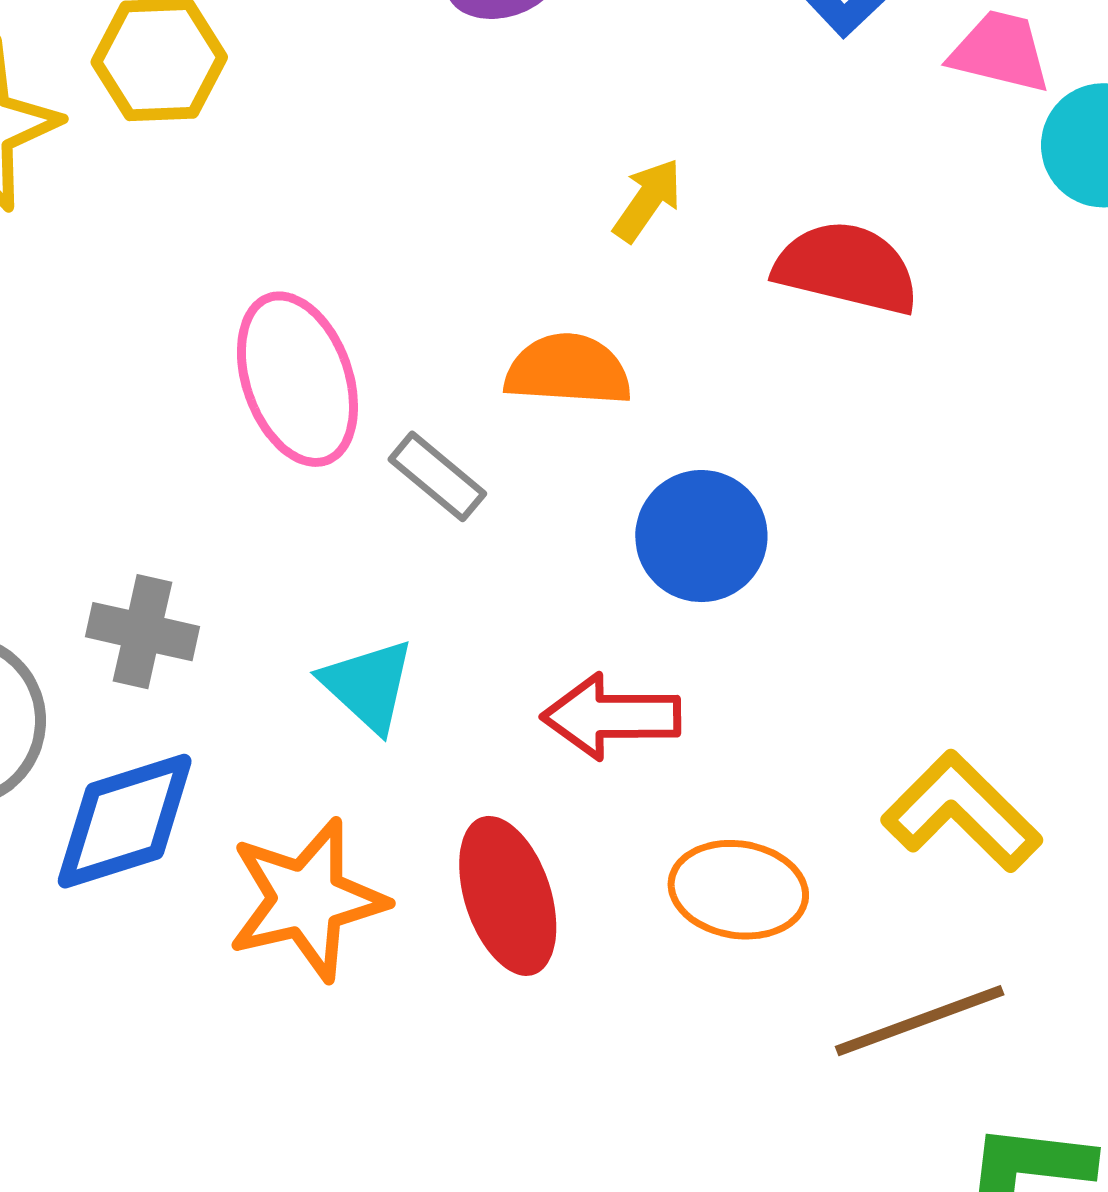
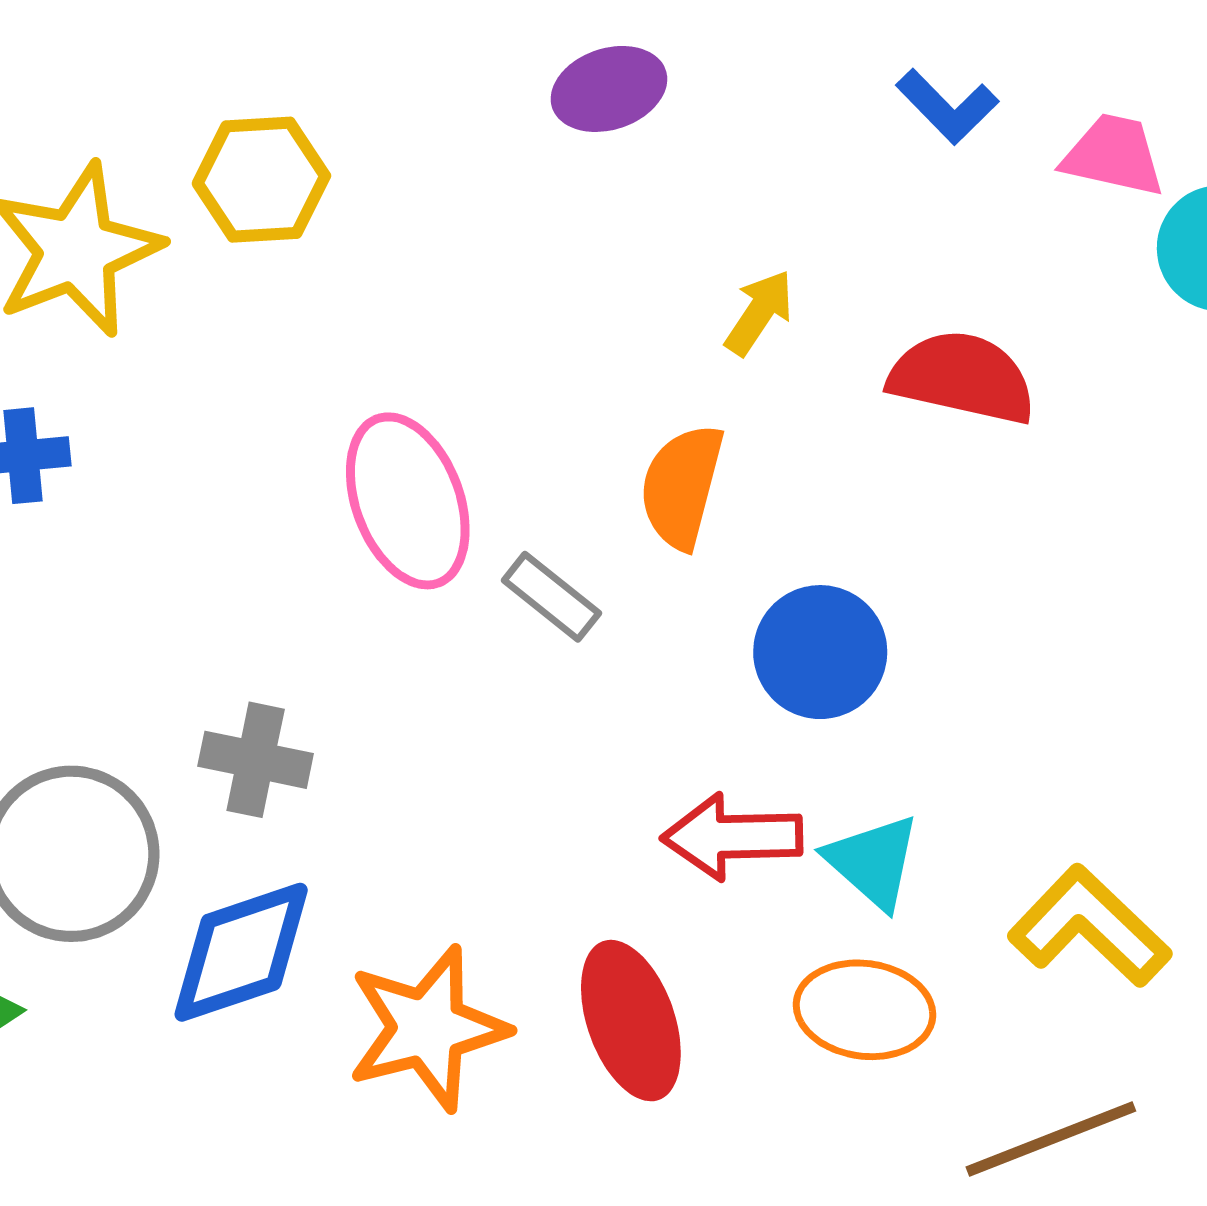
orange semicircle: (568, 370) -> (682, 486), turned -78
cyan triangle: (368, 685) -> (873, 862), moved

